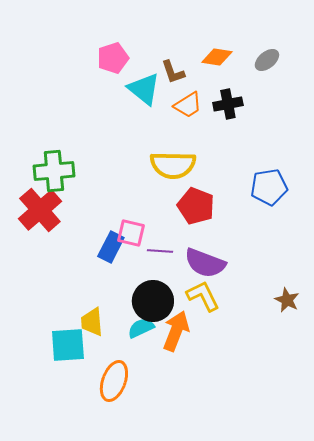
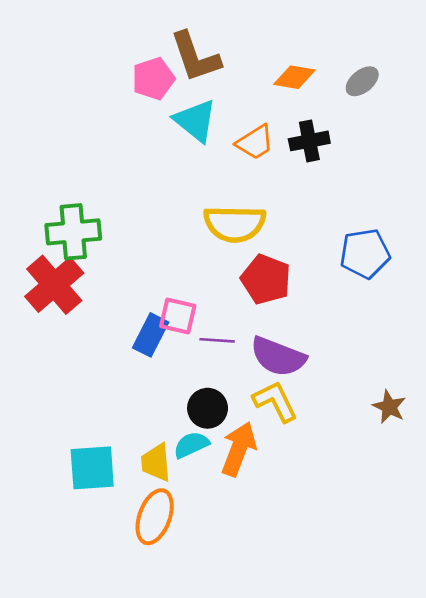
brown L-shape: (173, 72) -> (195, 57), moved, size x1.6
black circle: (153, 301) -> (208, 408), size x0.7
yellow trapezoid: (92, 322) -> (156, 462), moved

